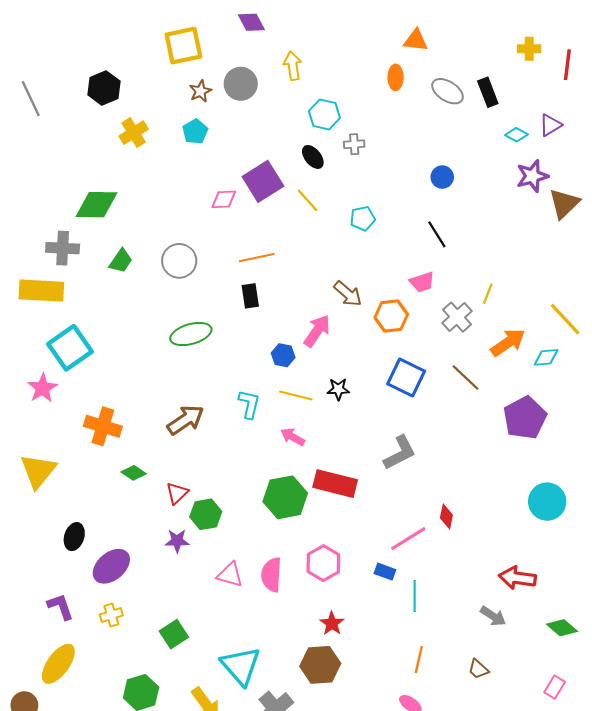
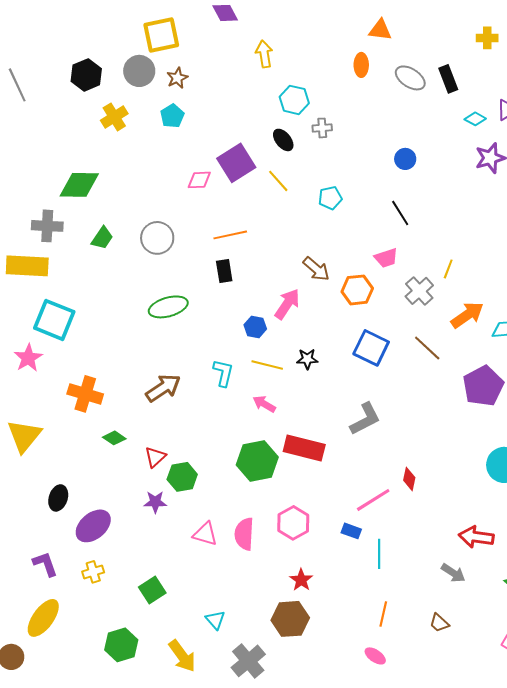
gray circle: (241, 84) -> (139, 71), moved
cyan square: (70, 348) -> (54, 320), turned -33
cyan triangle: (241, 666) -> (215, 620), size x0.5

